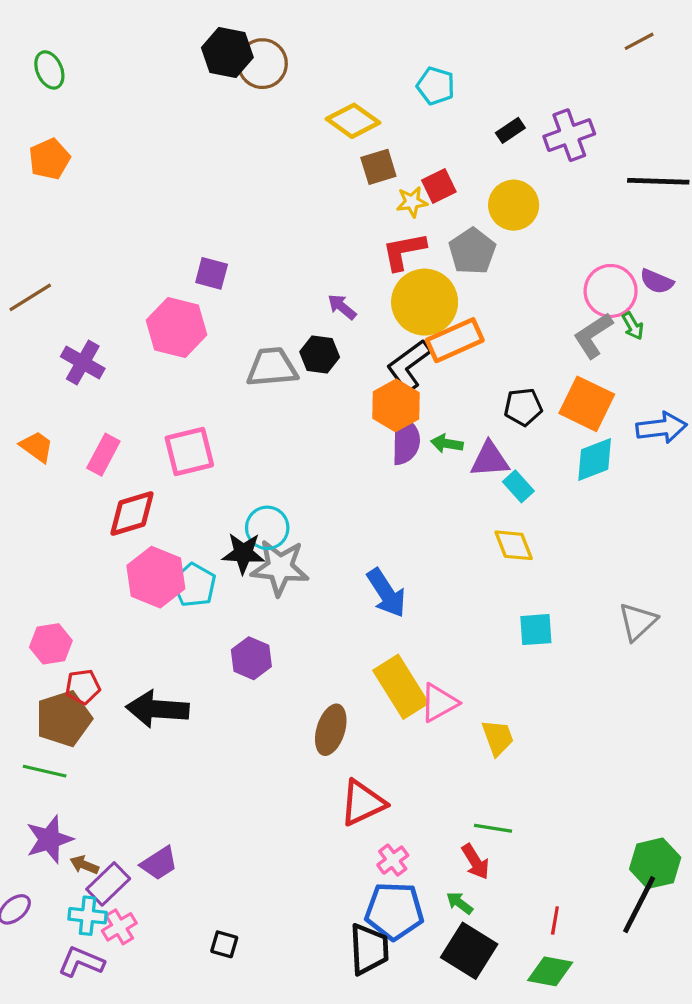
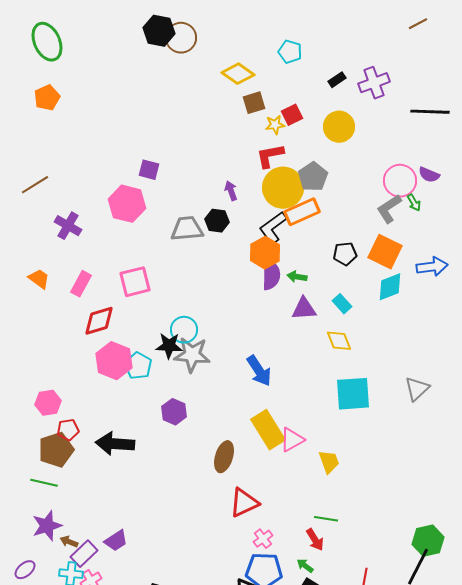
green ellipse: (49, 70) -> (47, 42), size x1.6
gray pentagon: (472, 251) -> (313, 177), moved
purple arrow: (342, 307) -> (231, 191), turned 30
purple triangle: (490, 459) -> (304, 309), moved
cyan square: (536, 630) -> (353, 394), size x1.6

